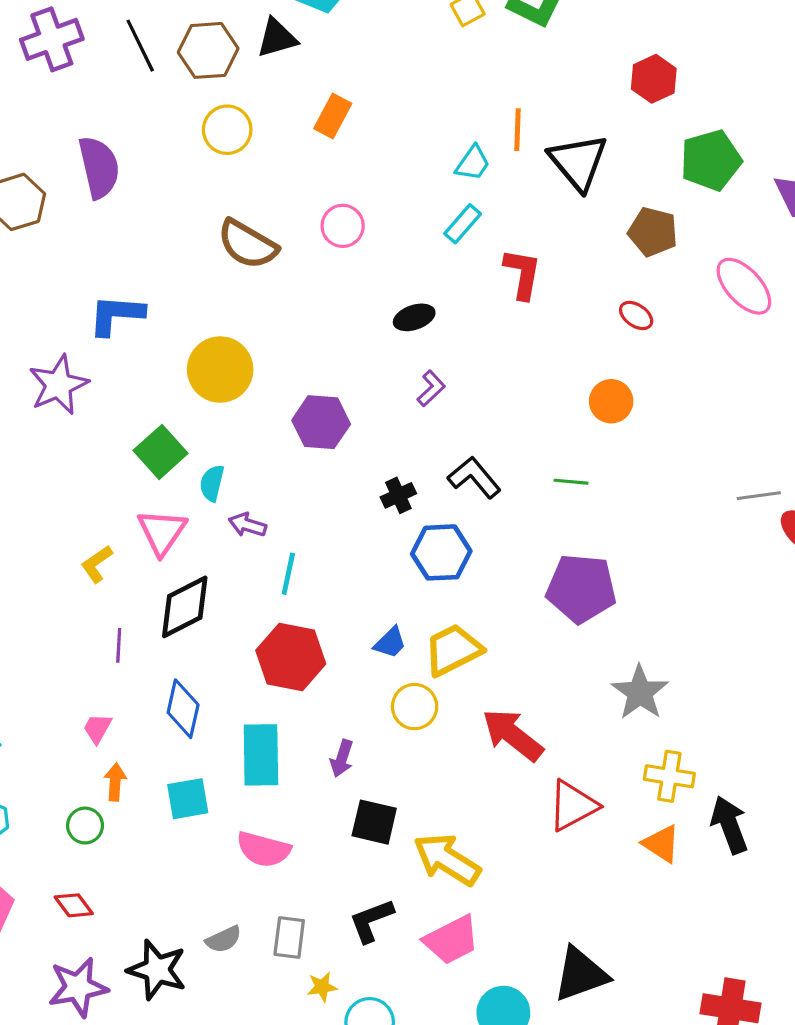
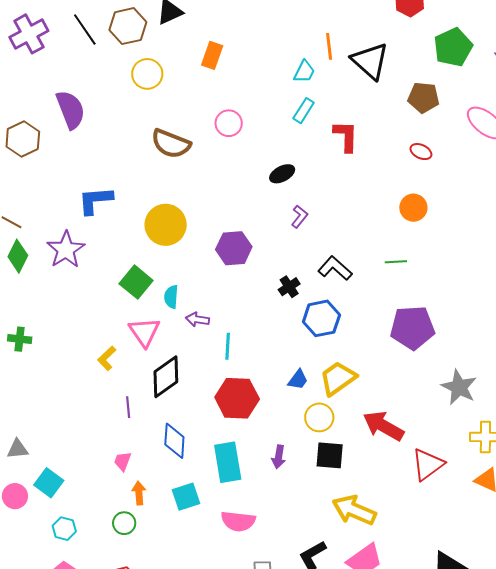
black square: (374, 822) -> (330, 455), moved

